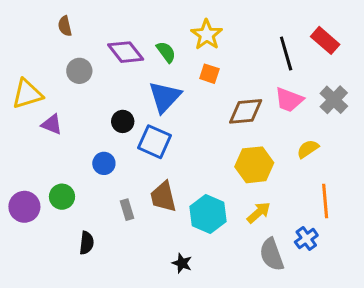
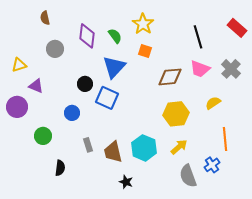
red rectangle: (325, 40) -> (237, 28), moved
purple diamond: (126, 52) -> (87, 36), turned 45
yellow triangle: (27, 94) -> (19, 65), size x0.7
brown trapezoid: (163, 197) -> (113, 152), moved
purple circle: (24, 207) -> (17, 107), moved

